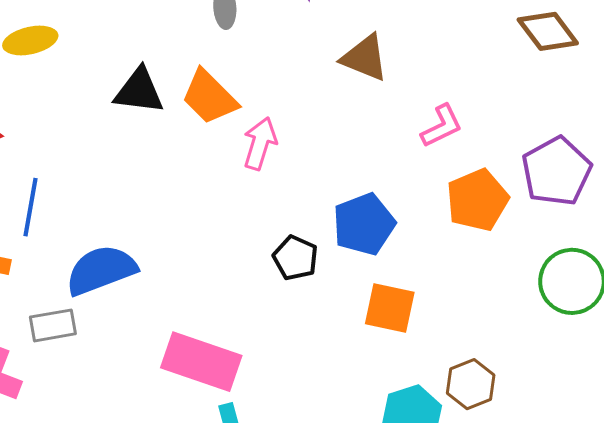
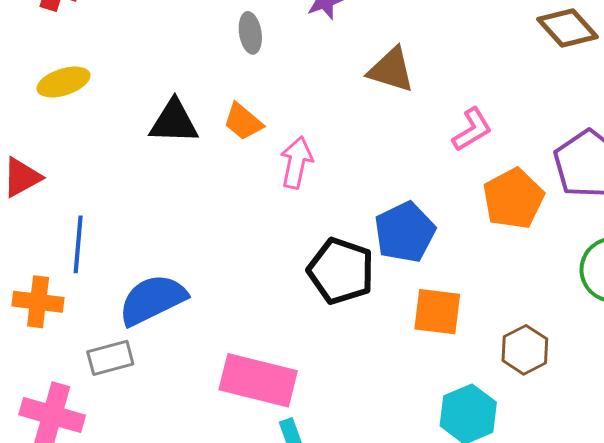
orange trapezoid: (209, 97) -> (243, 122), size x0.7
black pentagon: (295, 258) -> (341, 271), size x1.5
brown hexagon: (471, 384) -> (525, 350), moved

